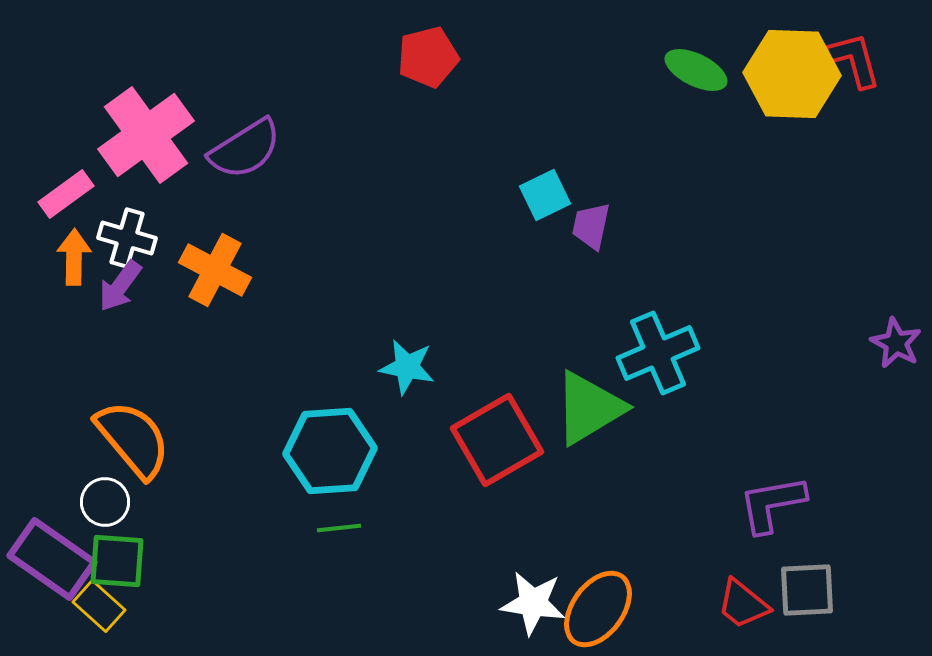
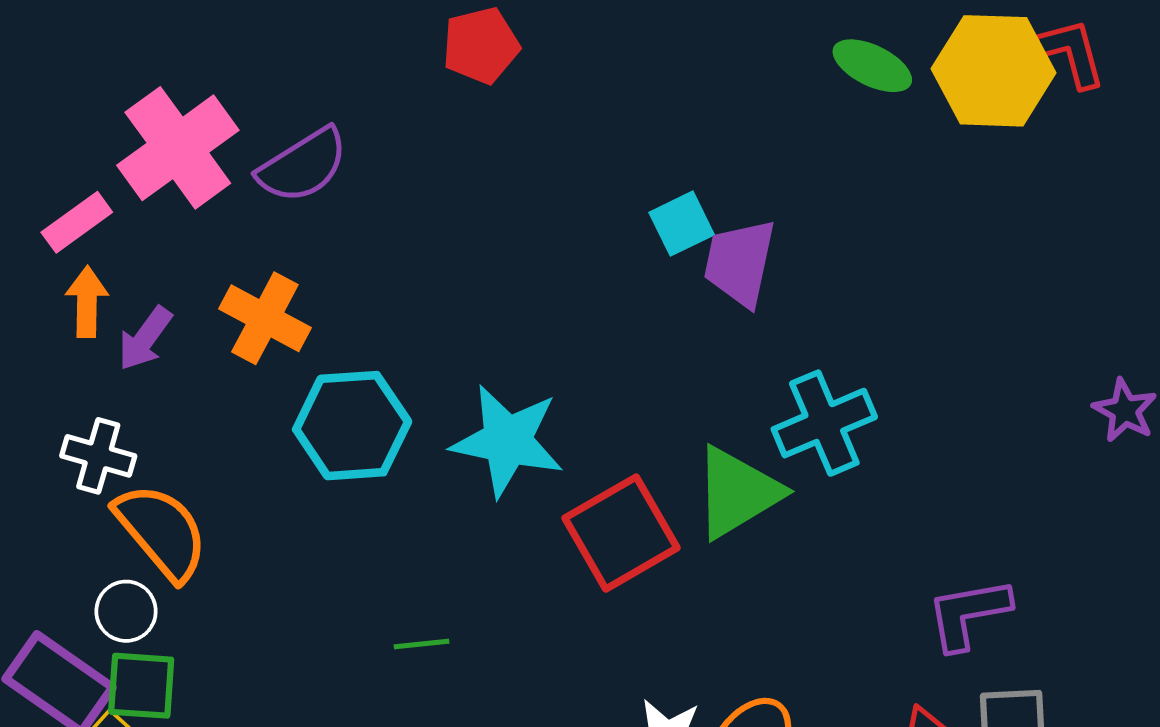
red pentagon: (428, 57) -> (481, 46), moved
purple trapezoid: (591, 226) -> (740, 263), size x1.5
white cross: (127, 238) -> (98, 456), moved
cyan star: (407, 367) -> (507, 441), size x1.6
cyan hexagon: (330, 451) -> (352, 426), moved

